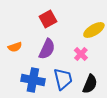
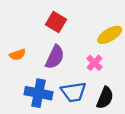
red square: (48, 19) -> (56, 22), turned -30
blue trapezoid: (63, 79) -> (73, 92), turned 95

